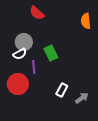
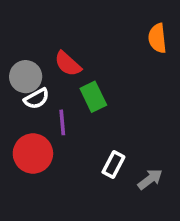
red semicircle: (37, 13) -> (68, 64), moved
gray circle: (24, 42) -> (26, 77), moved

